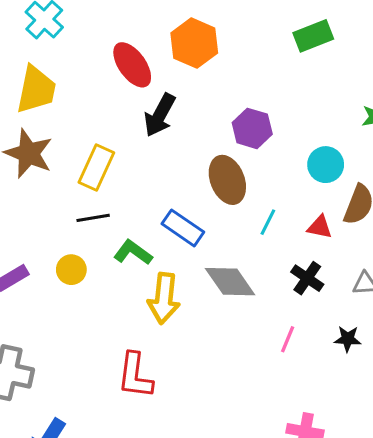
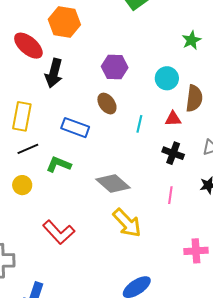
brown ellipse: (227, 180) -> (107, 104), size x0.7
blue rectangle: (183, 228) -> (75, 128), moved
gray diamond: (230, 282) -> (113, 184), moved
yellow arrow: (164, 298) -> (127, 223), moved, turned -36
red L-shape: (135, 376) -> (59, 232), moved, turned -36

